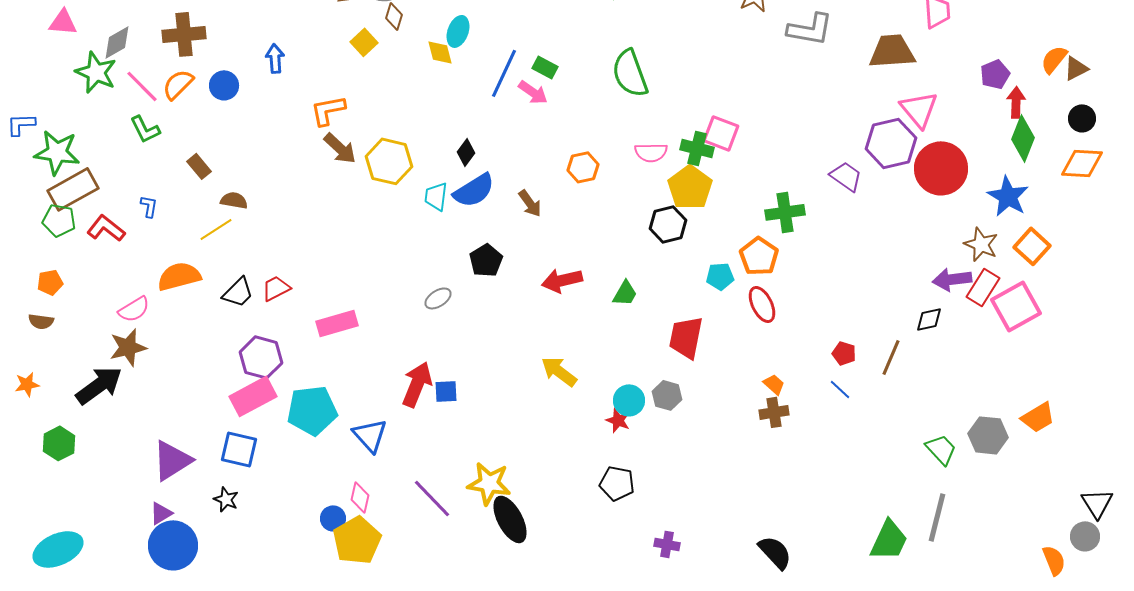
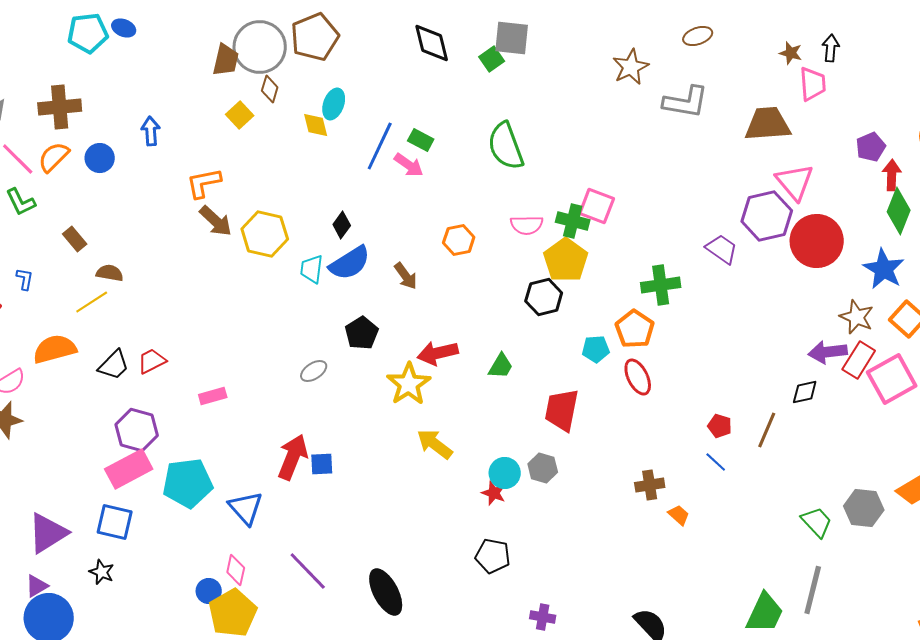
pink rectangle: (337, 323) -> (213, 396), size x0.7
orange trapezoid: (774, 384) -> (679, 515), moved
yellow star: (489, 483) -> (409, 384), moved, turned 30

